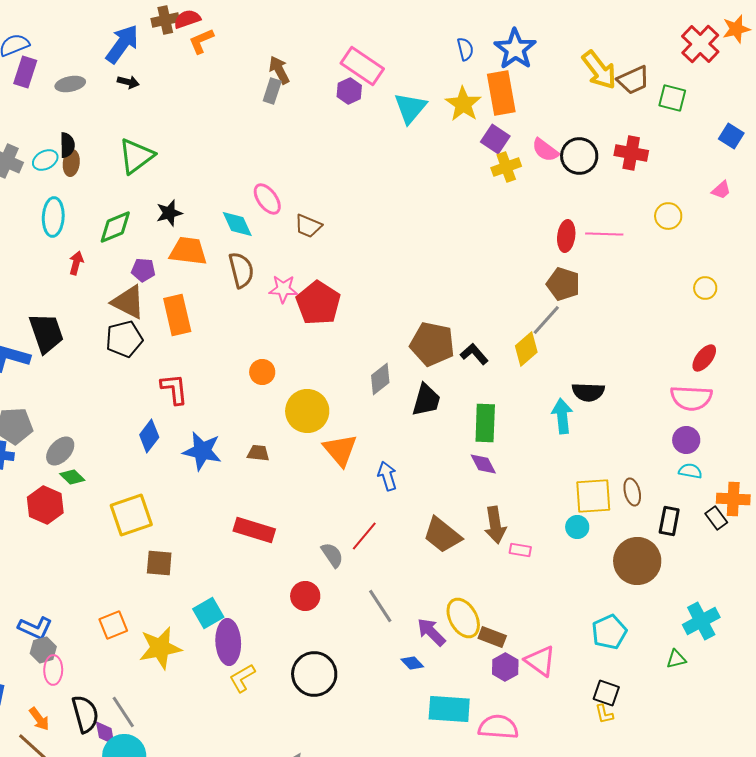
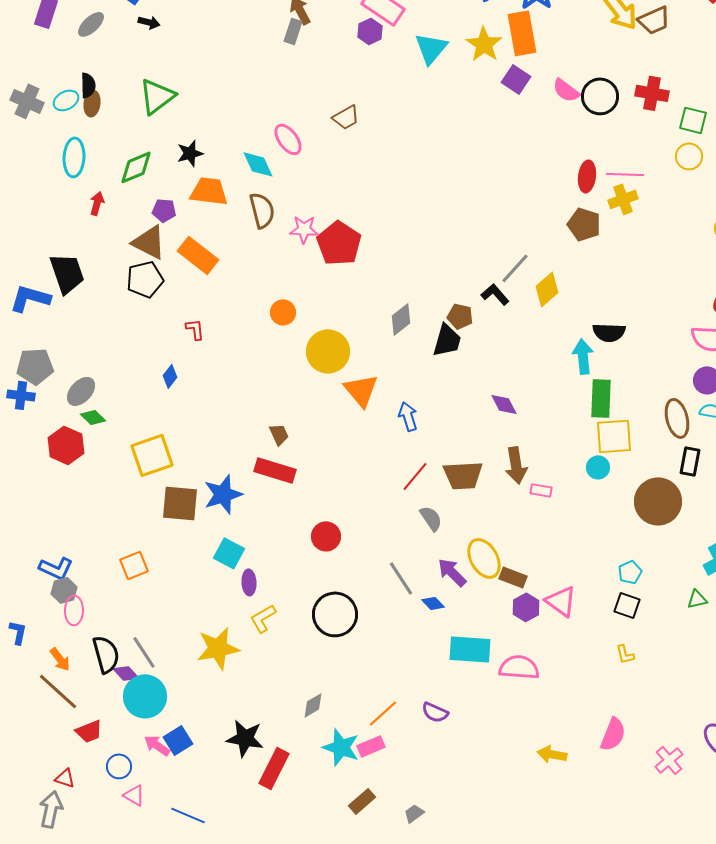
gray ellipse: (70, 84) -> (91, 24), turned -32
green square: (672, 98) -> (693, 120), moved
yellow cross: (506, 167) -> (623, 199), moved
brown trapezoid: (308, 226) -> (346, 117), moved, turned -52
orange rectangle: (177, 315) -> (198, 255), turned -39
gray line: (546, 320) -> (515, 268), moved
brown pentagon: (432, 344) -> (460, 316), moved, size x0.6
red L-shape: (174, 389) -> (195, 329), size x0.7
green rectangle: (485, 423) -> (601, 398), moved
blue diamond: (149, 436) -> (170, 376), size x0.7
blue star: (202, 451) -> (223, 494), moved, turned -30
brown trapezoid: (258, 453) -> (279, 434), moved, turned 60
brown ellipse: (632, 492) -> (677, 418), moved, size x1.4
brown trapezoid: (442, 535) -> (463, 475), turned -42
red line: (364, 536) -> (415, 476), moved
gray semicircle: (332, 555) -> (431, 518), moved
brown square: (159, 563) -> (180, 503), size x1.4
gray line: (380, 606) -> (401, 578), moved
cyan square: (208, 613) -> (229, 553), turned -32
cyan pentagon: (609, 632) -> (630, 572), size x0.7
purple ellipse: (228, 642) -> (249, 582), size x0.6
yellow star: (160, 648) -> (218, 648), moved
black square: (606, 693) -> (627, 605), moved
purple diamond: (105, 733) -> (126, 673), turned -32

